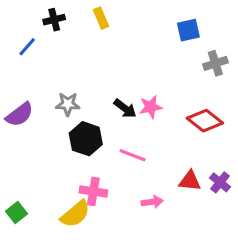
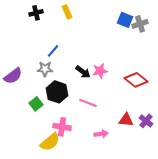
blue square: (188, 30) -> (125, 20), turned 35
blue line: (27, 47) -> (53, 51), moved
gray cross: (215, 63) -> (140, 24), moved
green square: (17, 213) -> (36, 104), moved

